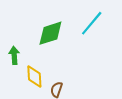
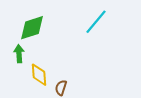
green diamond: (50, 33) -> (32, 28), moved

